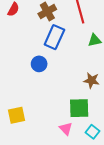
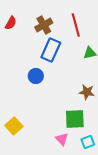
yellow square: (16, 115) -> (14, 126), turned -30
cyan square: (93, 132) -> (88, 142), turned 32

